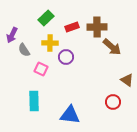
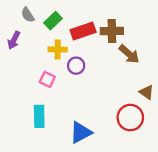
red rectangle: (72, 27) -> (83, 31), size x1.5
gray semicircle: (24, 50) -> (28, 15), moved
red circle: (113, 102) -> (130, 118), size x1.5
blue triangle: (70, 115) -> (81, 133), turned -35

